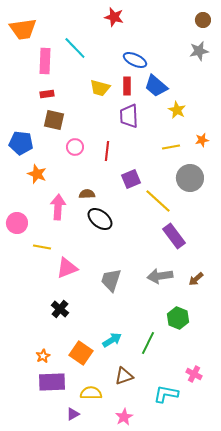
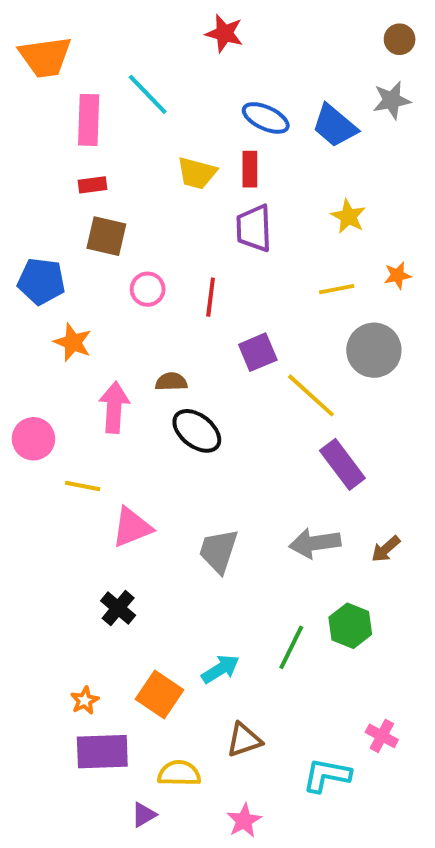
blue trapezoid: (156, 86) -> (335, 126), moved
green line: (148, 343) -> (291, 647), moved

